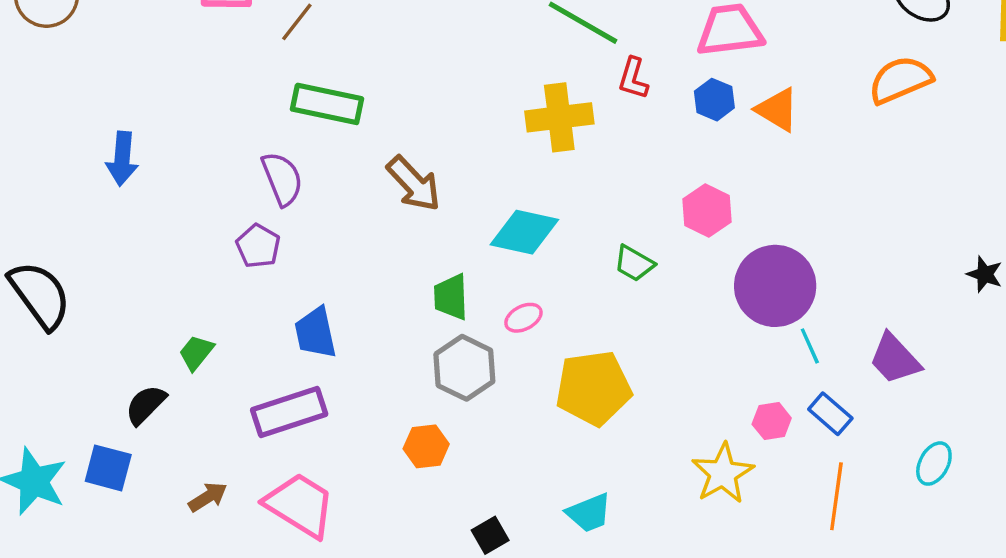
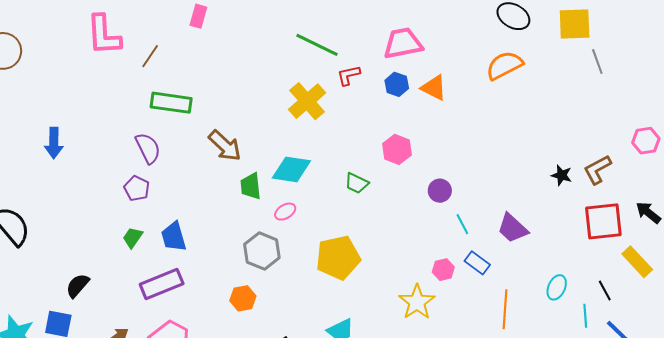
red L-shape: (633, 78) -> (349, 75), turned 65
yellow cross: (559, 117) -> (307, 101), turned -30
purple circle: (775, 286) -> (440, 191), size x0.5
green trapezoid: (451, 297) -> (251, 186), moved
pink ellipse: (523, 318) -> (285, 212), moved
green trapezoid: (196, 353) -> (133, 238), moved
cyan ellipse: (934, 464) -> (557, 287), moved
orange line: (836, 496) -> (505, 309), moved

